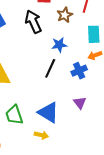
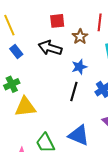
black arrow: (33, 22) -> (50, 48), turned -40

